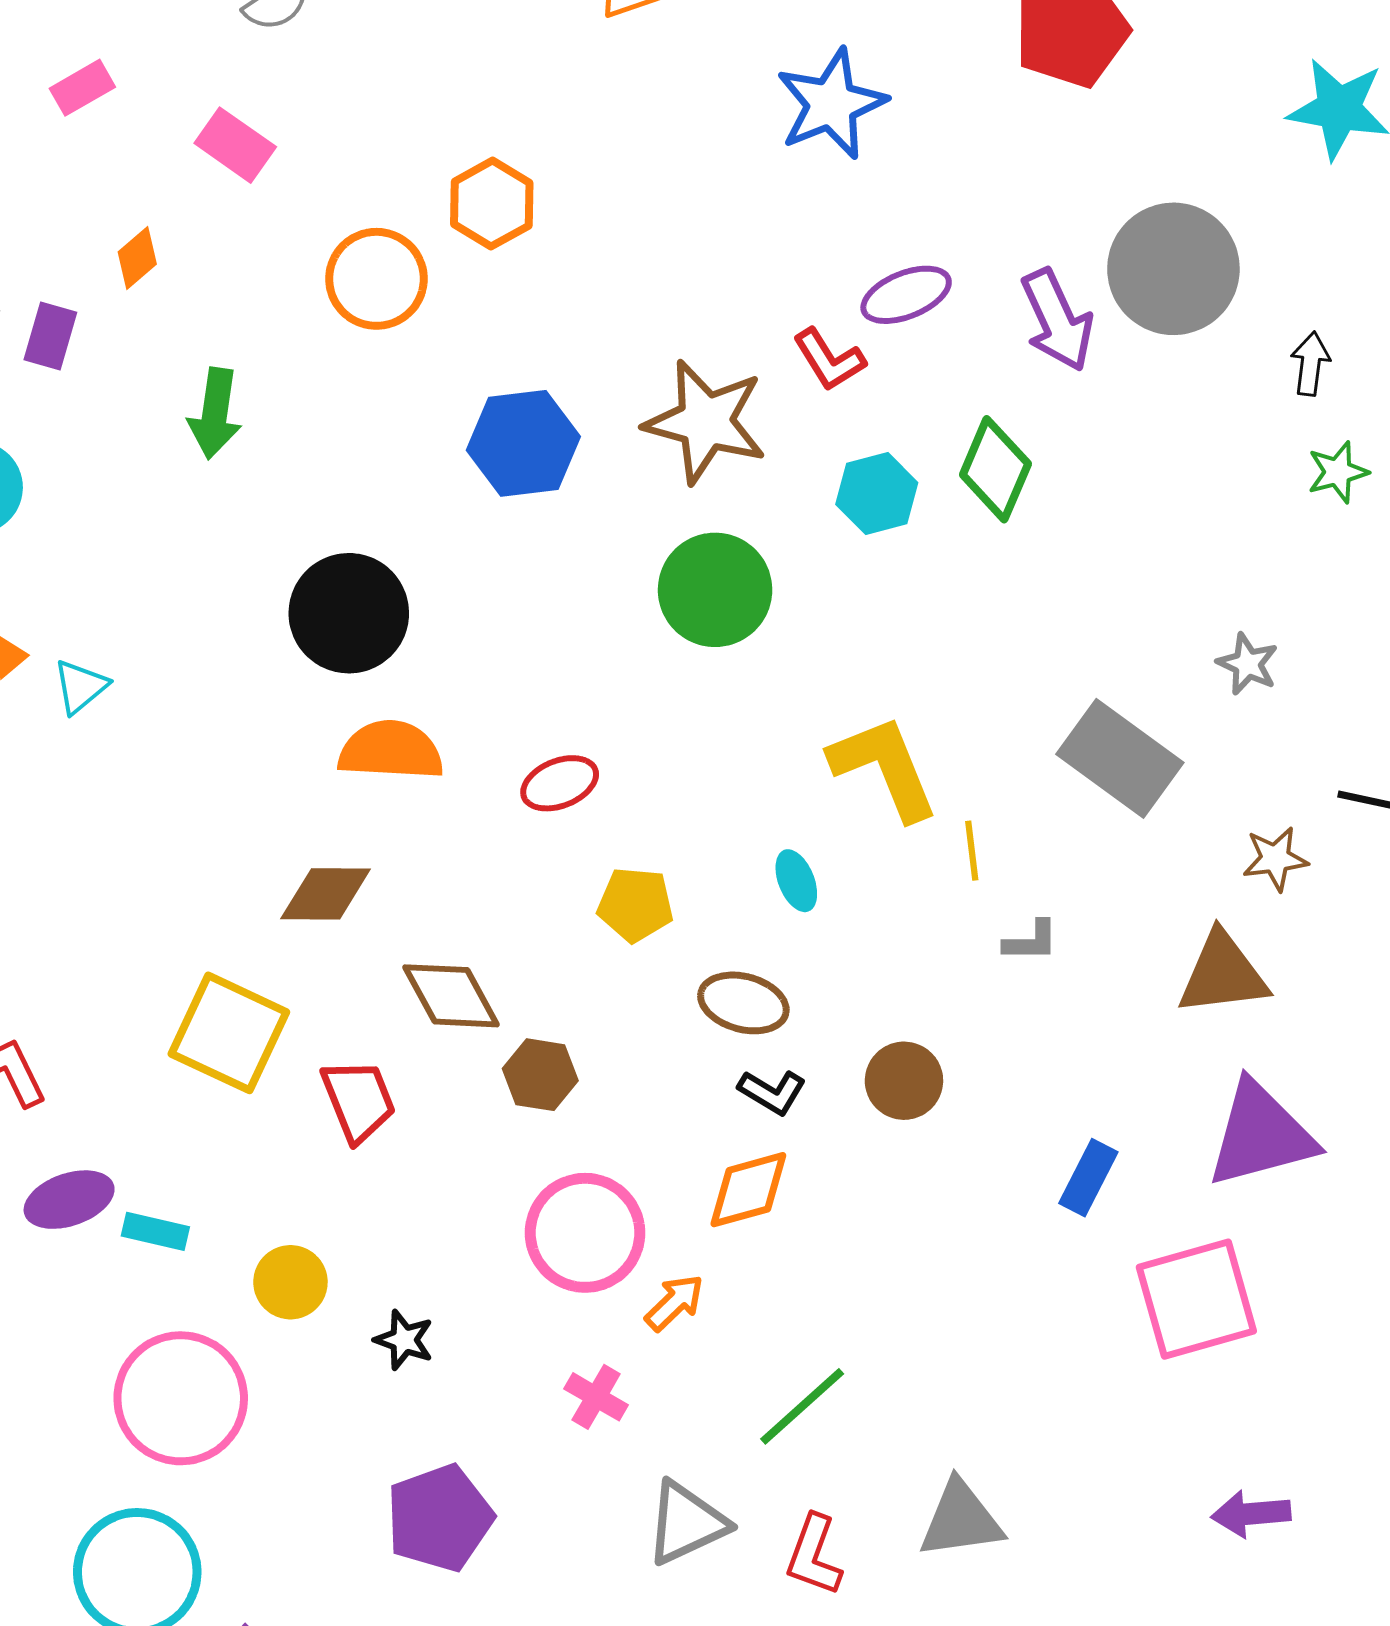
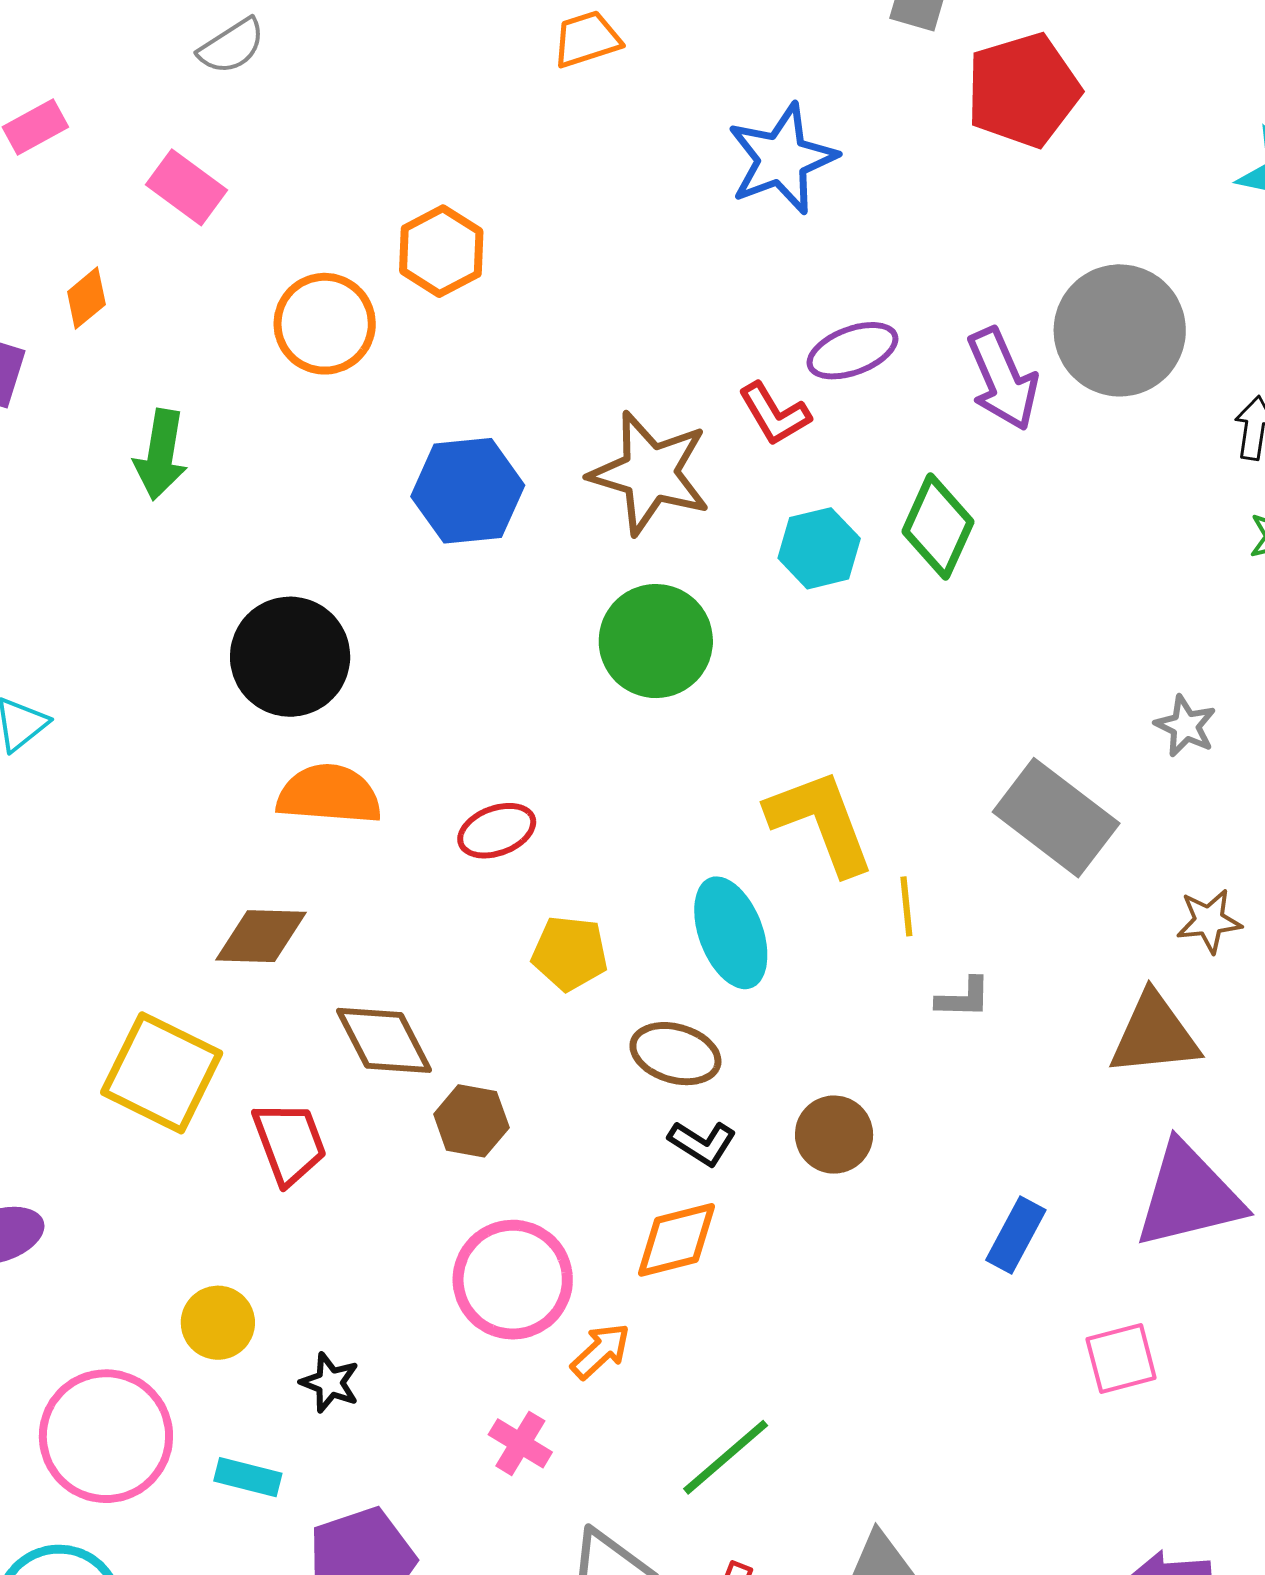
cyan ellipse: (796, 881) -> (731, 933), size x1.8
cyan rectangle: (155, 1231) -> (248, 1477), moved
pink square: (1196, 1299) -> (1121, 1358), size x0.6

